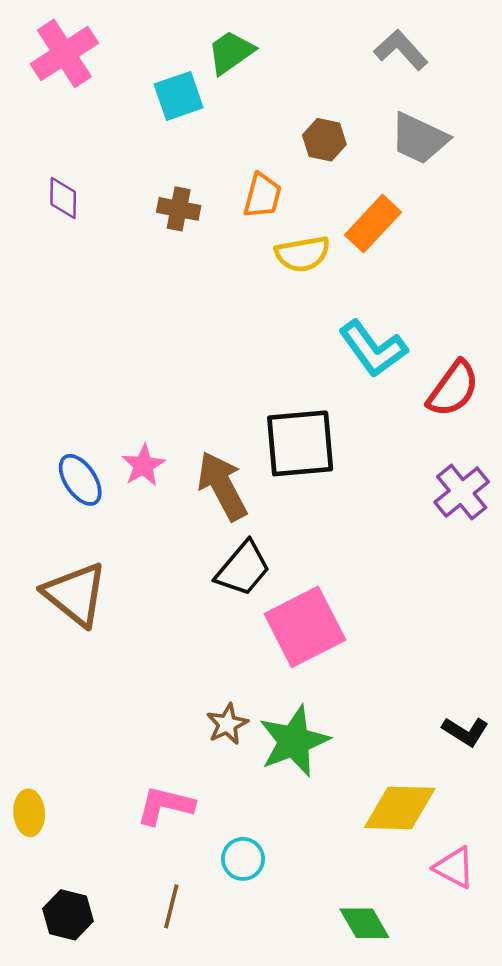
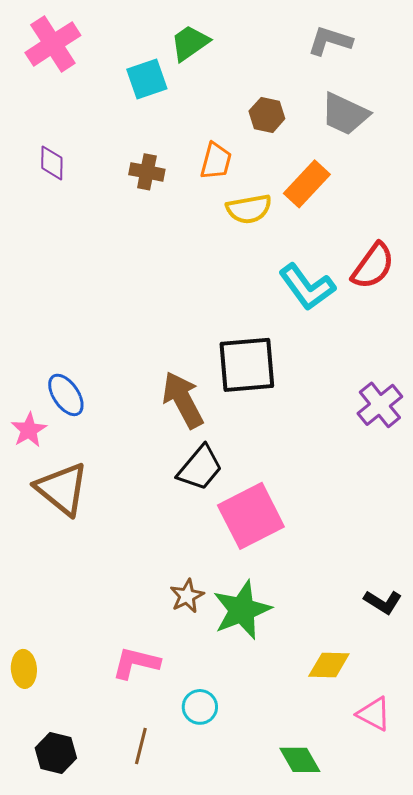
gray L-shape: (401, 50) -> (330, 41), turned -30
red semicircle: (453, 389) -> (373, 266), moved
pink star: (143, 465) -> (29, 430), moved
yellow diamond: (400, 808) -> (329, 665), size x0.7

